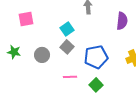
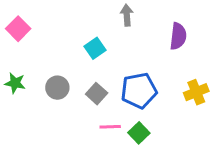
pink square: (26, 19) -> (18, 29), moved, turned -35
gray square: (67, 47) -> (97, 94), moved
pink line: (70, 77) -> (110, 127), moved

